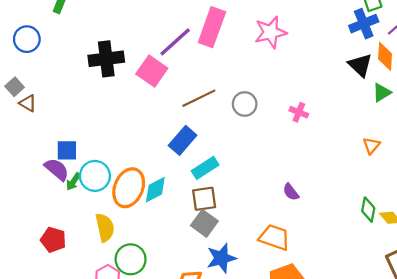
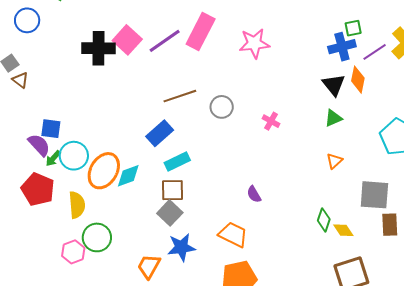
pink square: (152, 71) -> (127, 40), moved
green triangle: (382, 93) -> (333, 118), moved
red pentagon: (53, 240) -> (38, 189), moved, size x1.4

